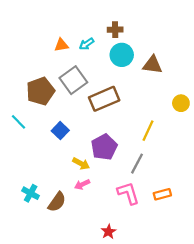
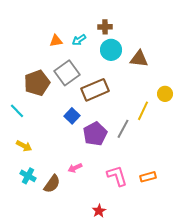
blue square: (60, 131) -> (72, 116), moved
yellow line: (148, 131) -> (143, 111), moved
yellow arrow: (81, 164) -> (24, 146), moved
gray line: (137, 164) -> (123, 129), moved

